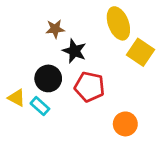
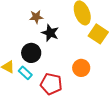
red pentagon: (90, 87) -> (51, 84), moved
orange circle: (125, 124) -> (81, 68), moved

